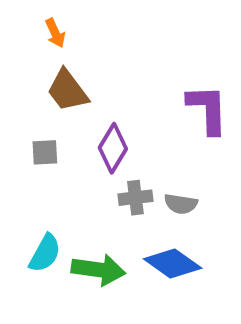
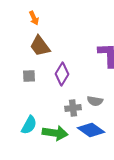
gray cross: (135, 198) -> (73, 108), moved

